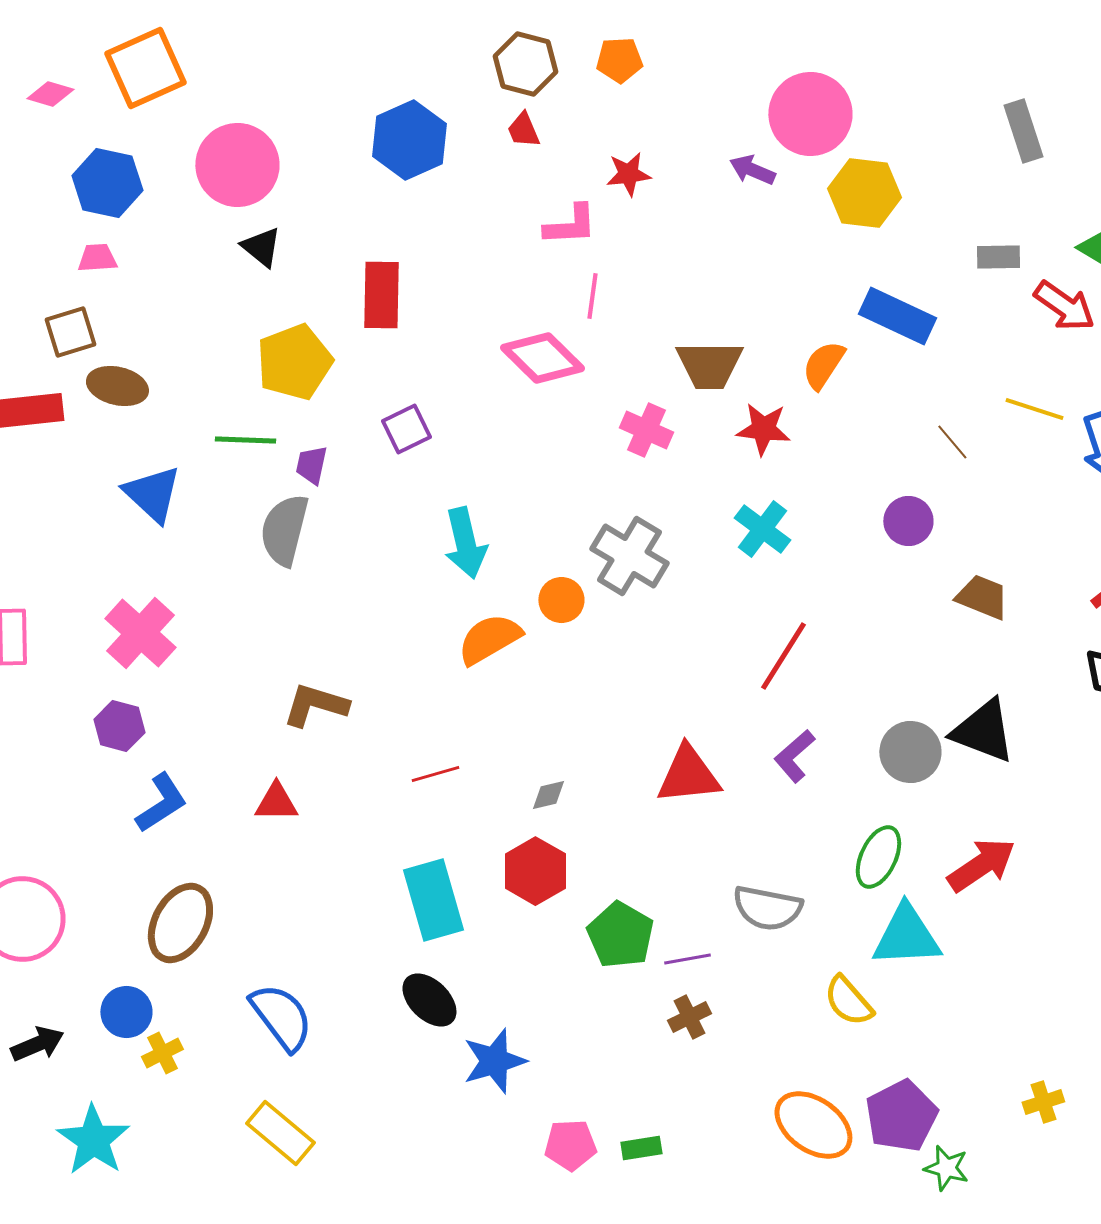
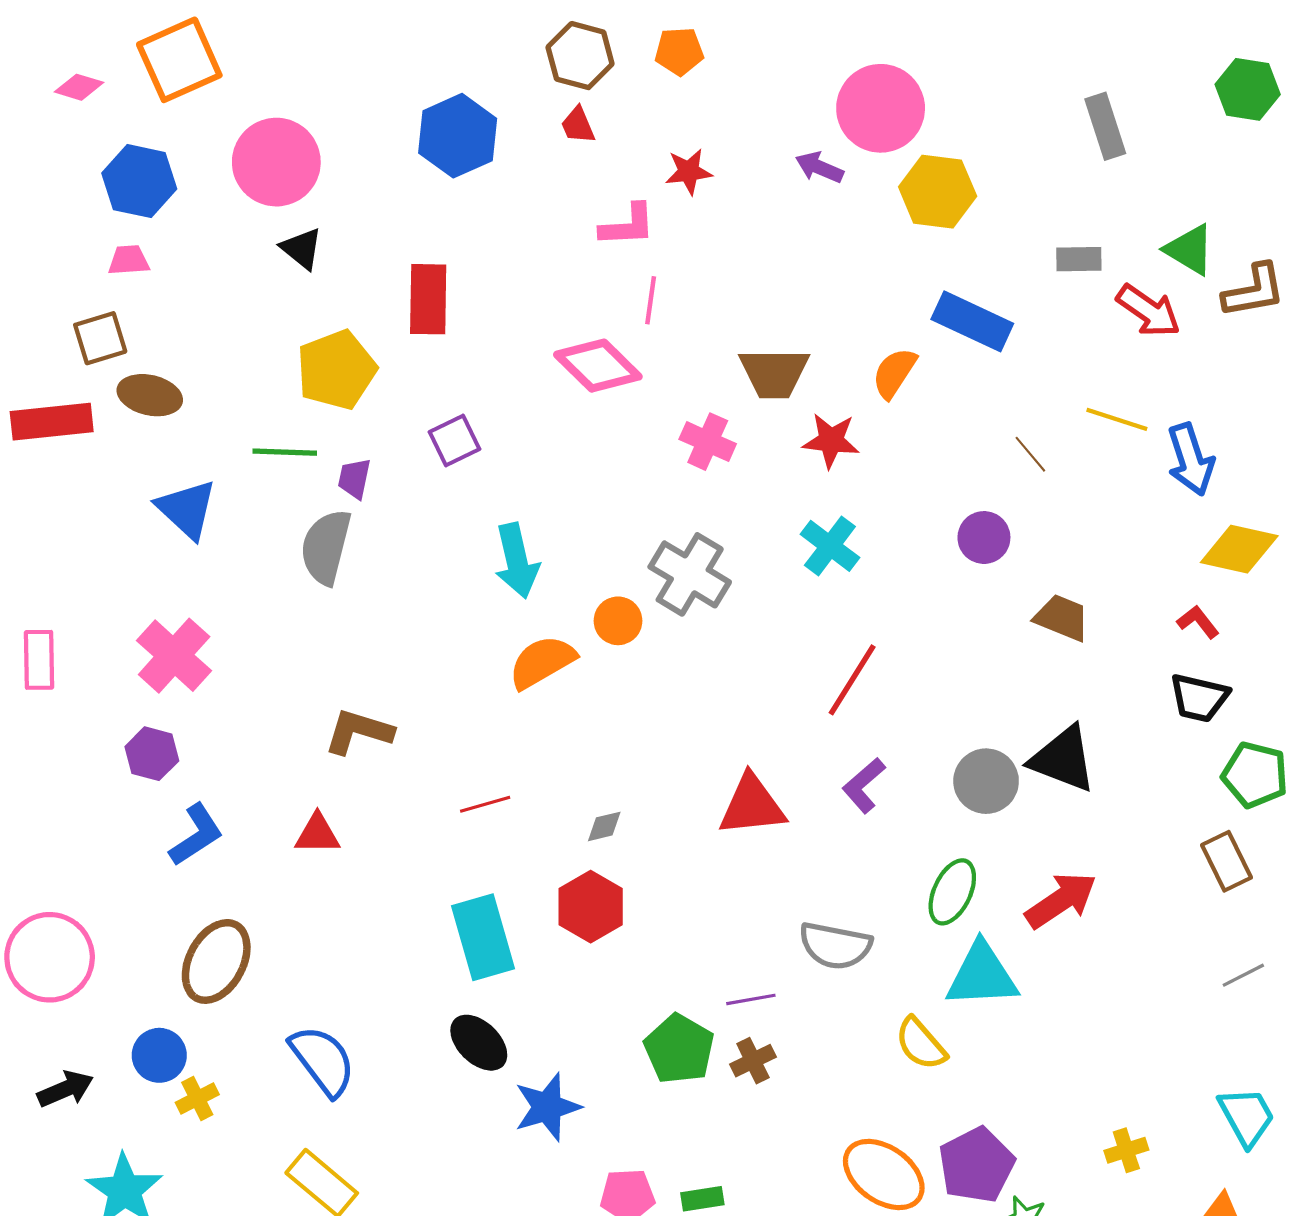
green pentagon: (620, 935) -> (679, 1049), moved

